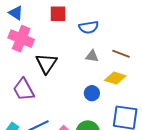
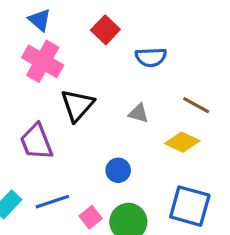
red square: (58, 14) -> (105, 30), turned 36
gray triangle: (92, 56) -> (138, 113), moved
blue circle: (92, 93) -> (118, 170), moved

